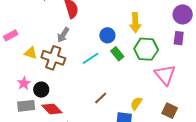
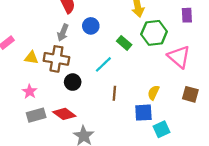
blue circle: (107, 35) -> (91, 26), moved
cyan line: (90, 58) -> (103, 64), moved
black circle: (41, 90) -> (73, 82), moved
brown line: (101, 98) -> (114, 93), turned -32

